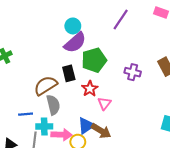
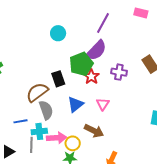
purple semicircle: (75, 43) -> (96, 50), moved
red star: (90, 89) -> (91, 77), moved
pink triangle: (104, 103) -> (103, 104), moved
blue triangle: (86, 126) -> (76, 104), moved

